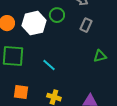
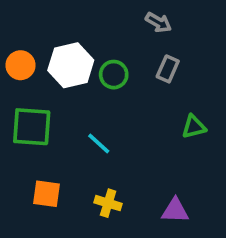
green circle: (57, 15) -> (114, 75), moved

